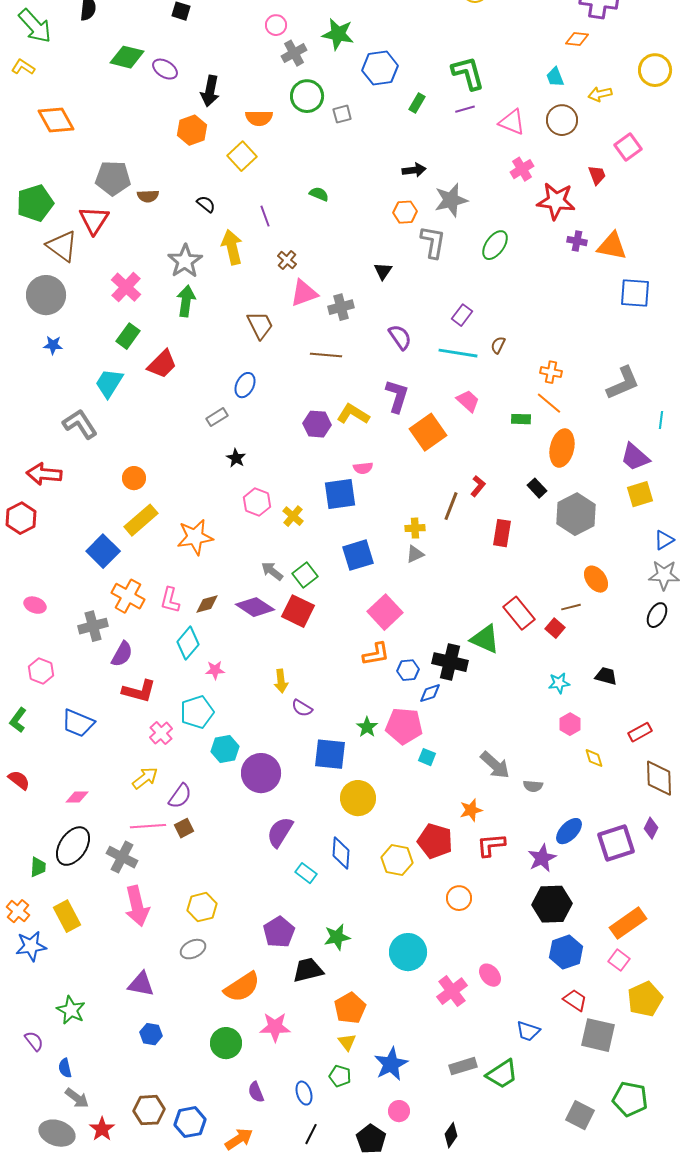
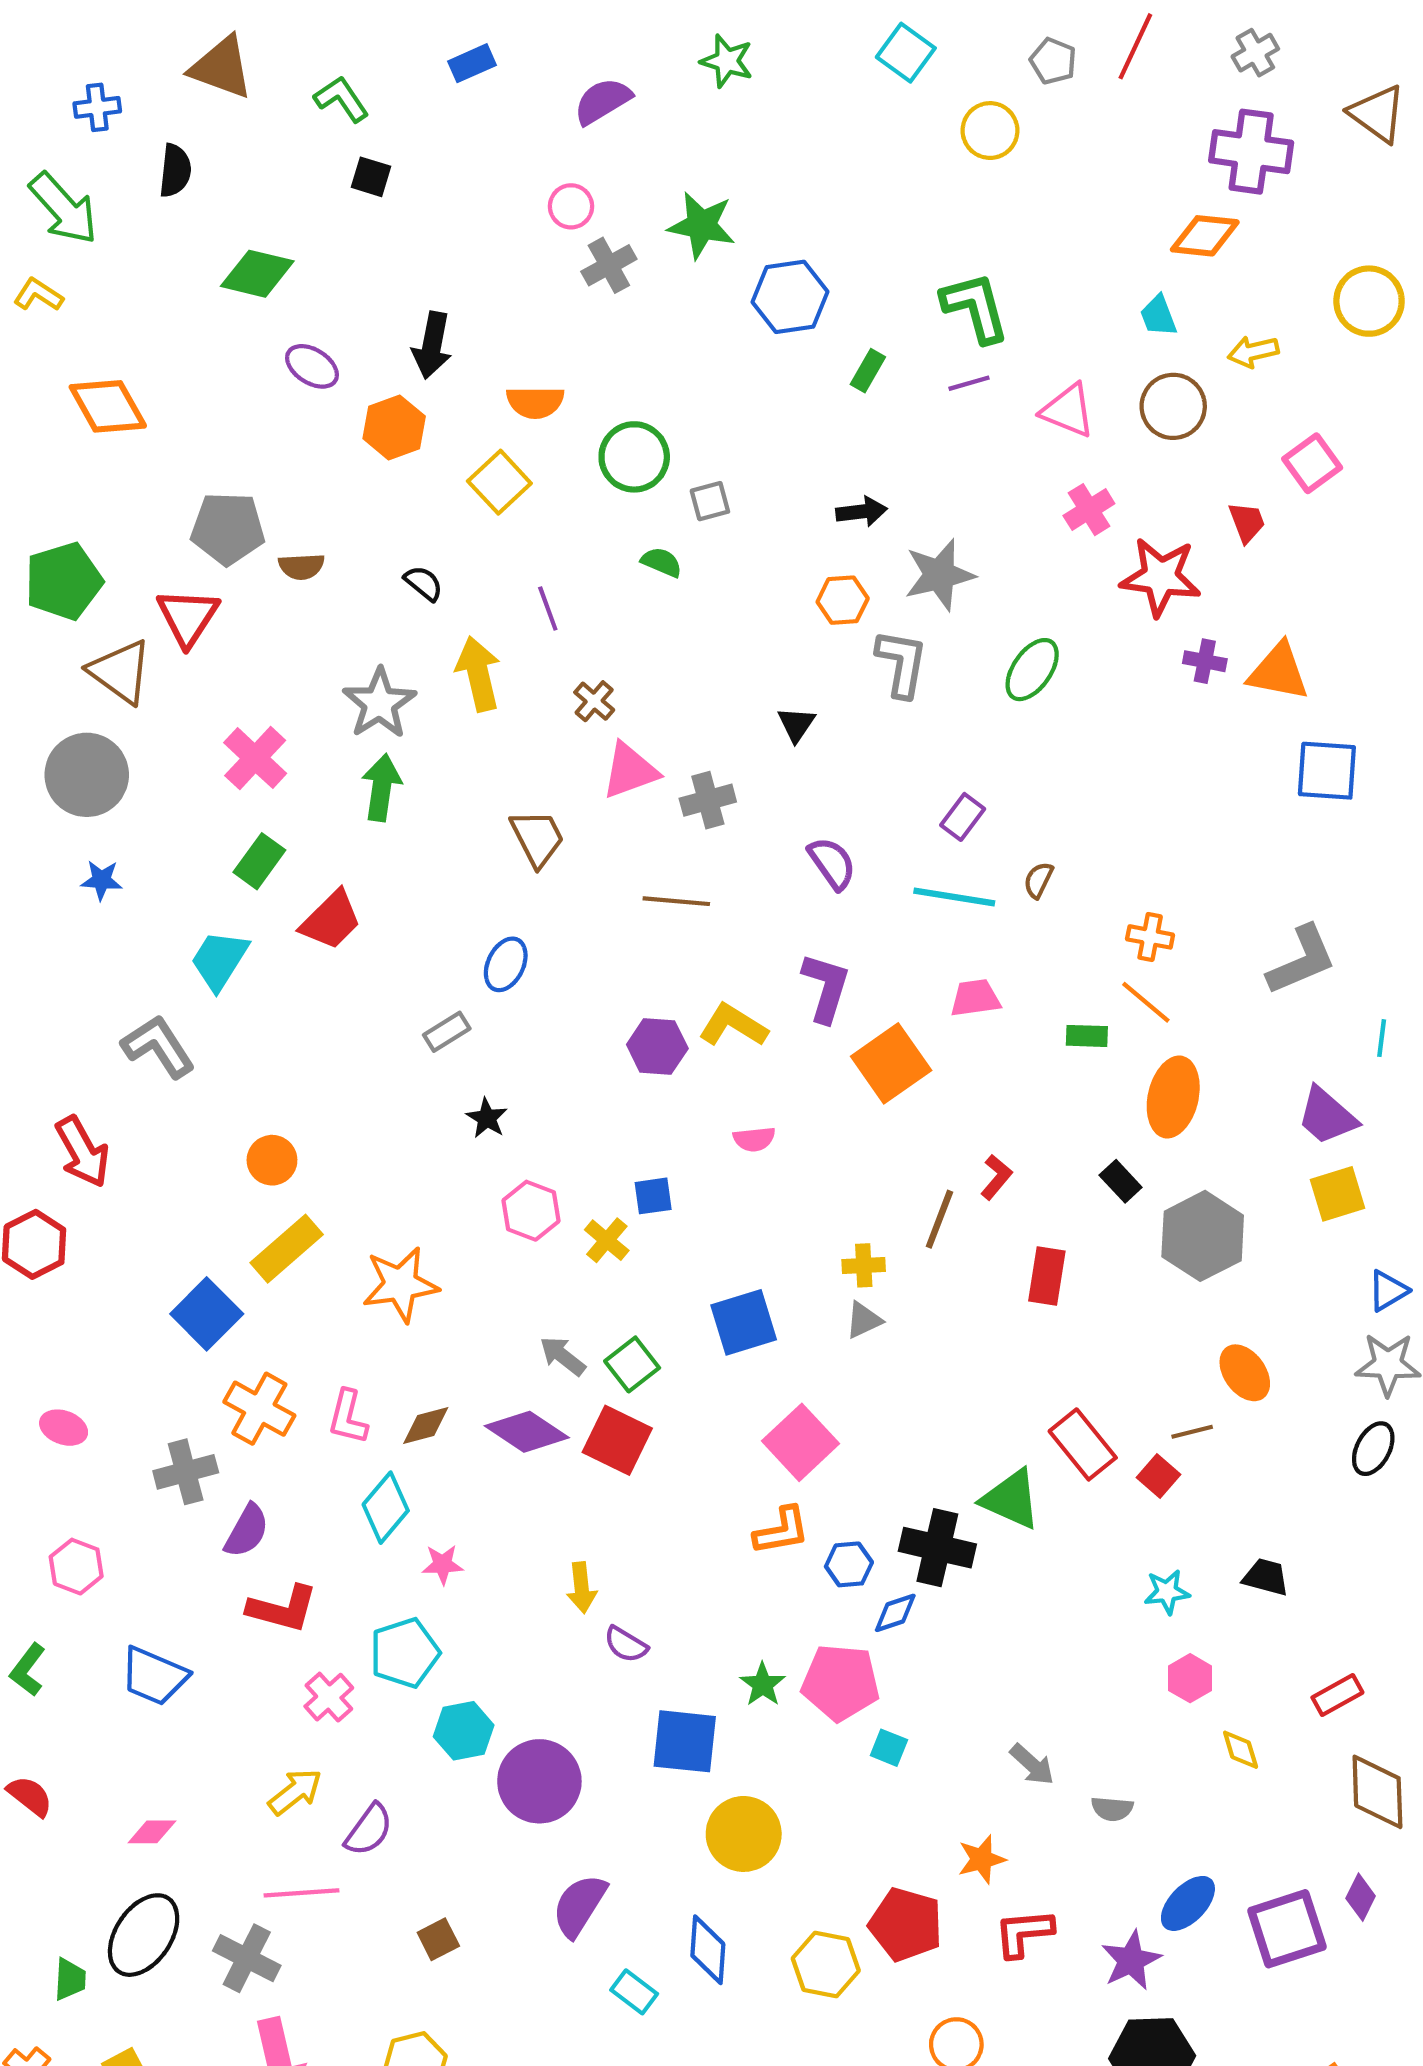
orange diamond: (577, 39) -> (1205, 236), size x1.4
purple ellipse: (165, 69) -> (312, 366), moved
green circle: (307, 96) -> (634, 457), moved
gray square: (342, 114) -> (710, 501), moved
pink trapezoid: (468, 401) -> (975, 998), turned -50
red arrow: (44, 474) -> (82, 1152), turned -124
blue square: (340, 494) -> (653, 1196), moved, size x0.6
gray arrow: (495, 765) -> (1032, 1764), size x0.7
brown square: (184, 828) -> (438, 1939), moved

